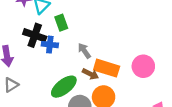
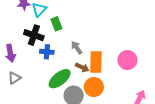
blue cross: (50, 45) -> (47, 52), moved
orange rectangle: (107, 68) -> (96, 62), turned 75

